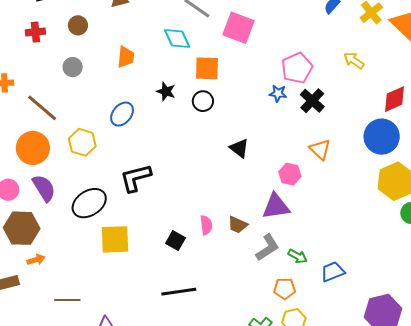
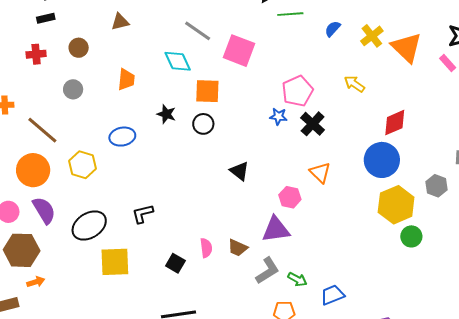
blue ellipse: (122, 114) -> (122, 137), turned 40
black L-shape: (136, 178) -> (143, 214), moved, size x0.7

